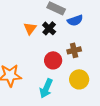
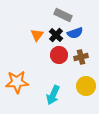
blue semicircle: (75, 20) -> (75, 33), moved
red circle: (53, 60) -> (59, 55), moved

